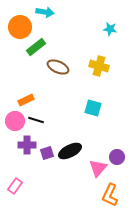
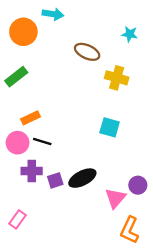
green rectangle: (36, 47) -> (16, 77), moved
brown ellipse: (58, 67) -> (87, 52), moved

